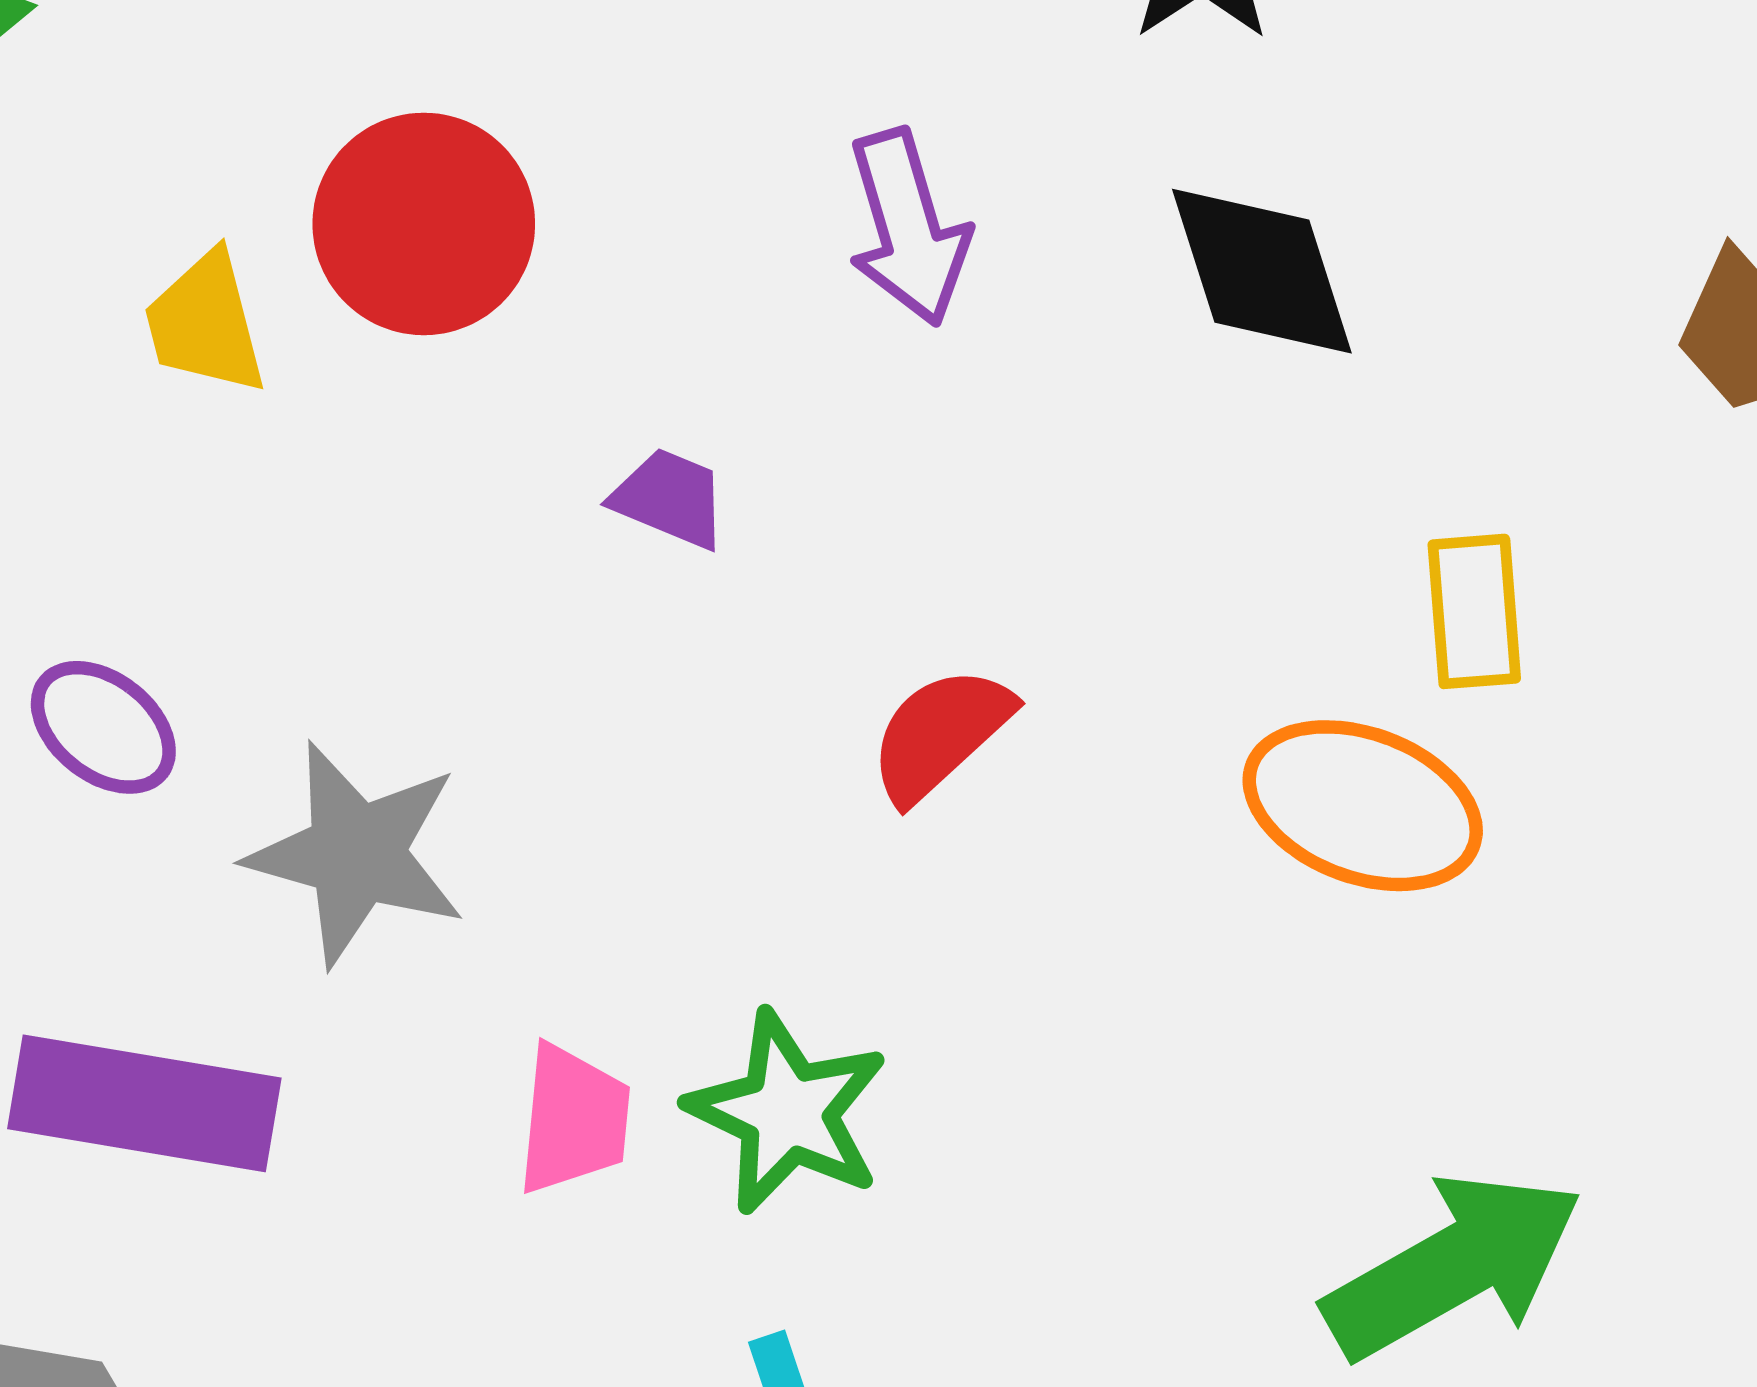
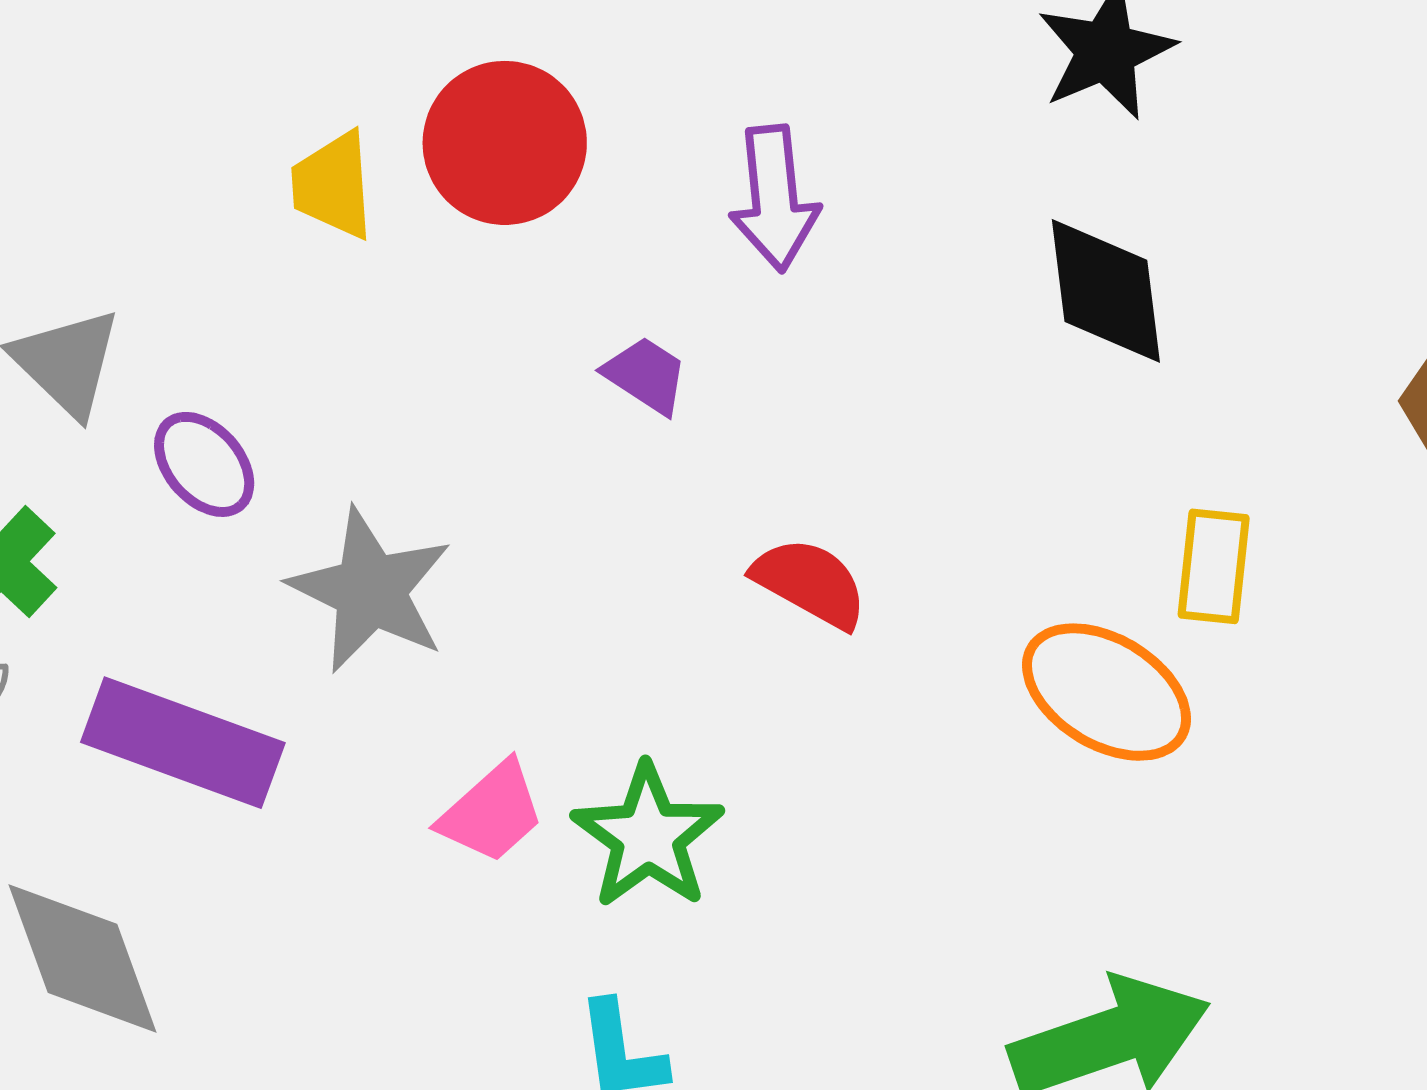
purple arrow: (908, 228) -> (774, 198), moved
red semicircle: (940, 734) -> (810, 583), turned 61
pink trapezoid: (573, 1119) -> (492, 812), turned 32

